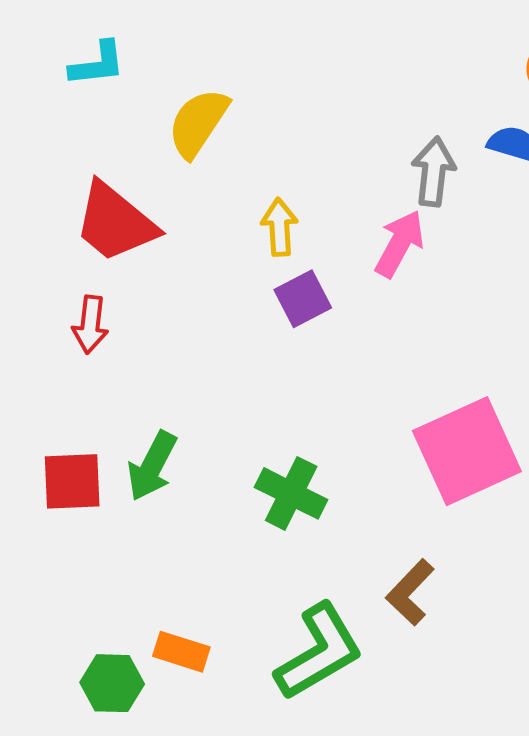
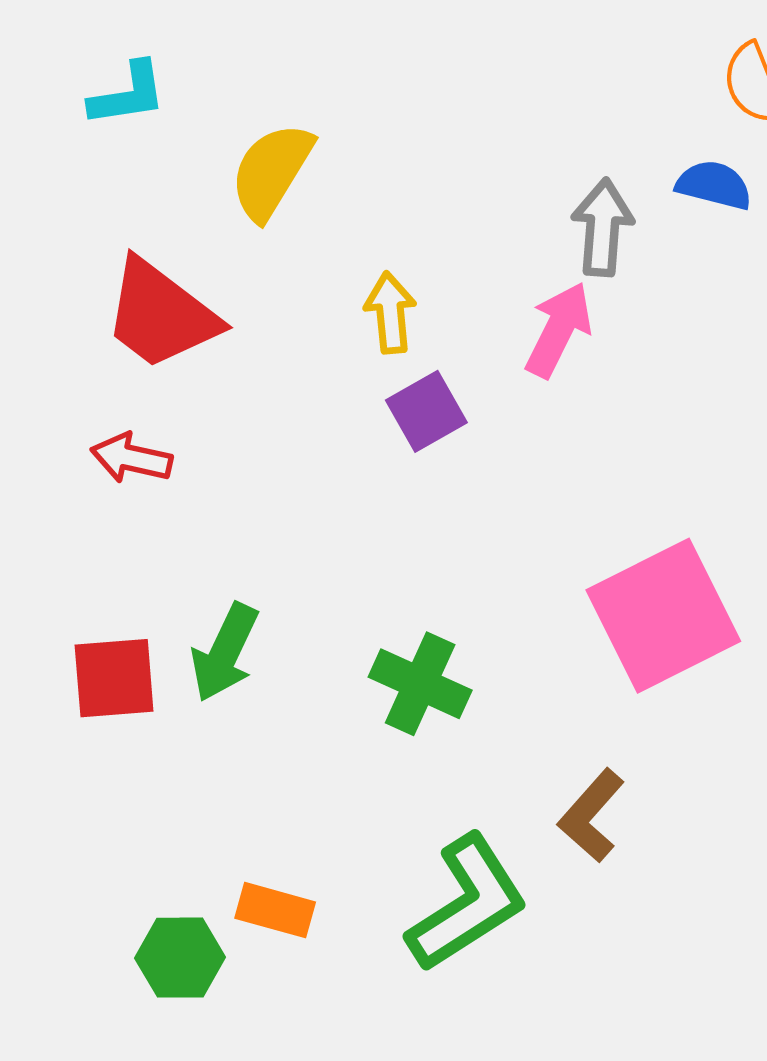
red arrow: (90, 324) -> (131, 458), turned 98

